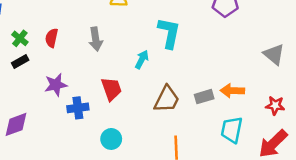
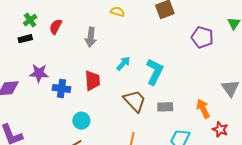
cyan L-shape: (169, 33) -> (155, 72), moved
purple star: (56, 85) -> (39, 73), moved
orange arrow: (232, 91) -> (203, 109), moved, turned 48
brown trapezoid: (167, 99) -> (135, 101), turned -85

